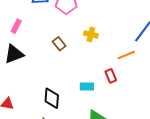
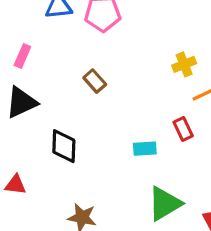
yellow cross: (91, 34) -> (184, 64), moved, turned -32
black diamond: (52, 98) -> (64, 146), moved

